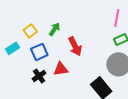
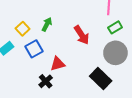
red arrow: (75, 46) -> (82, 35), moved
black cross: (39, 76) -> (46, 81), moved

